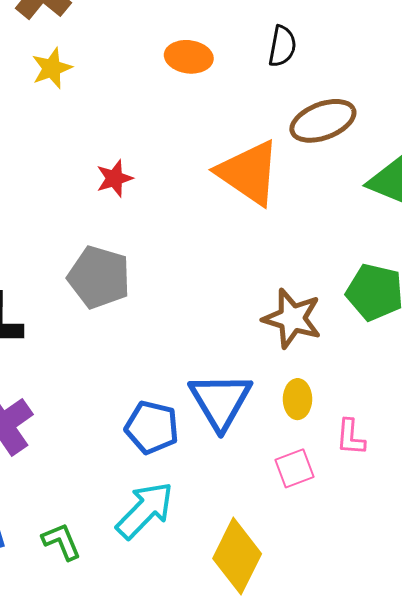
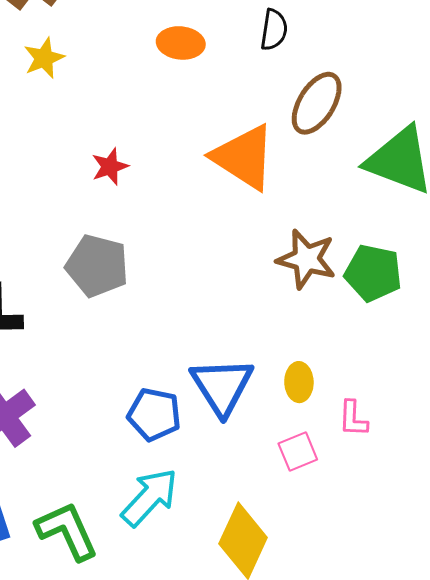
brown ellipse: (323, 121) -> (317, 103), turned -36
brown star: (292, 318) -> (306, 259), moved
green L-shape: (61, 542) -> (67, 531), size x1.6

